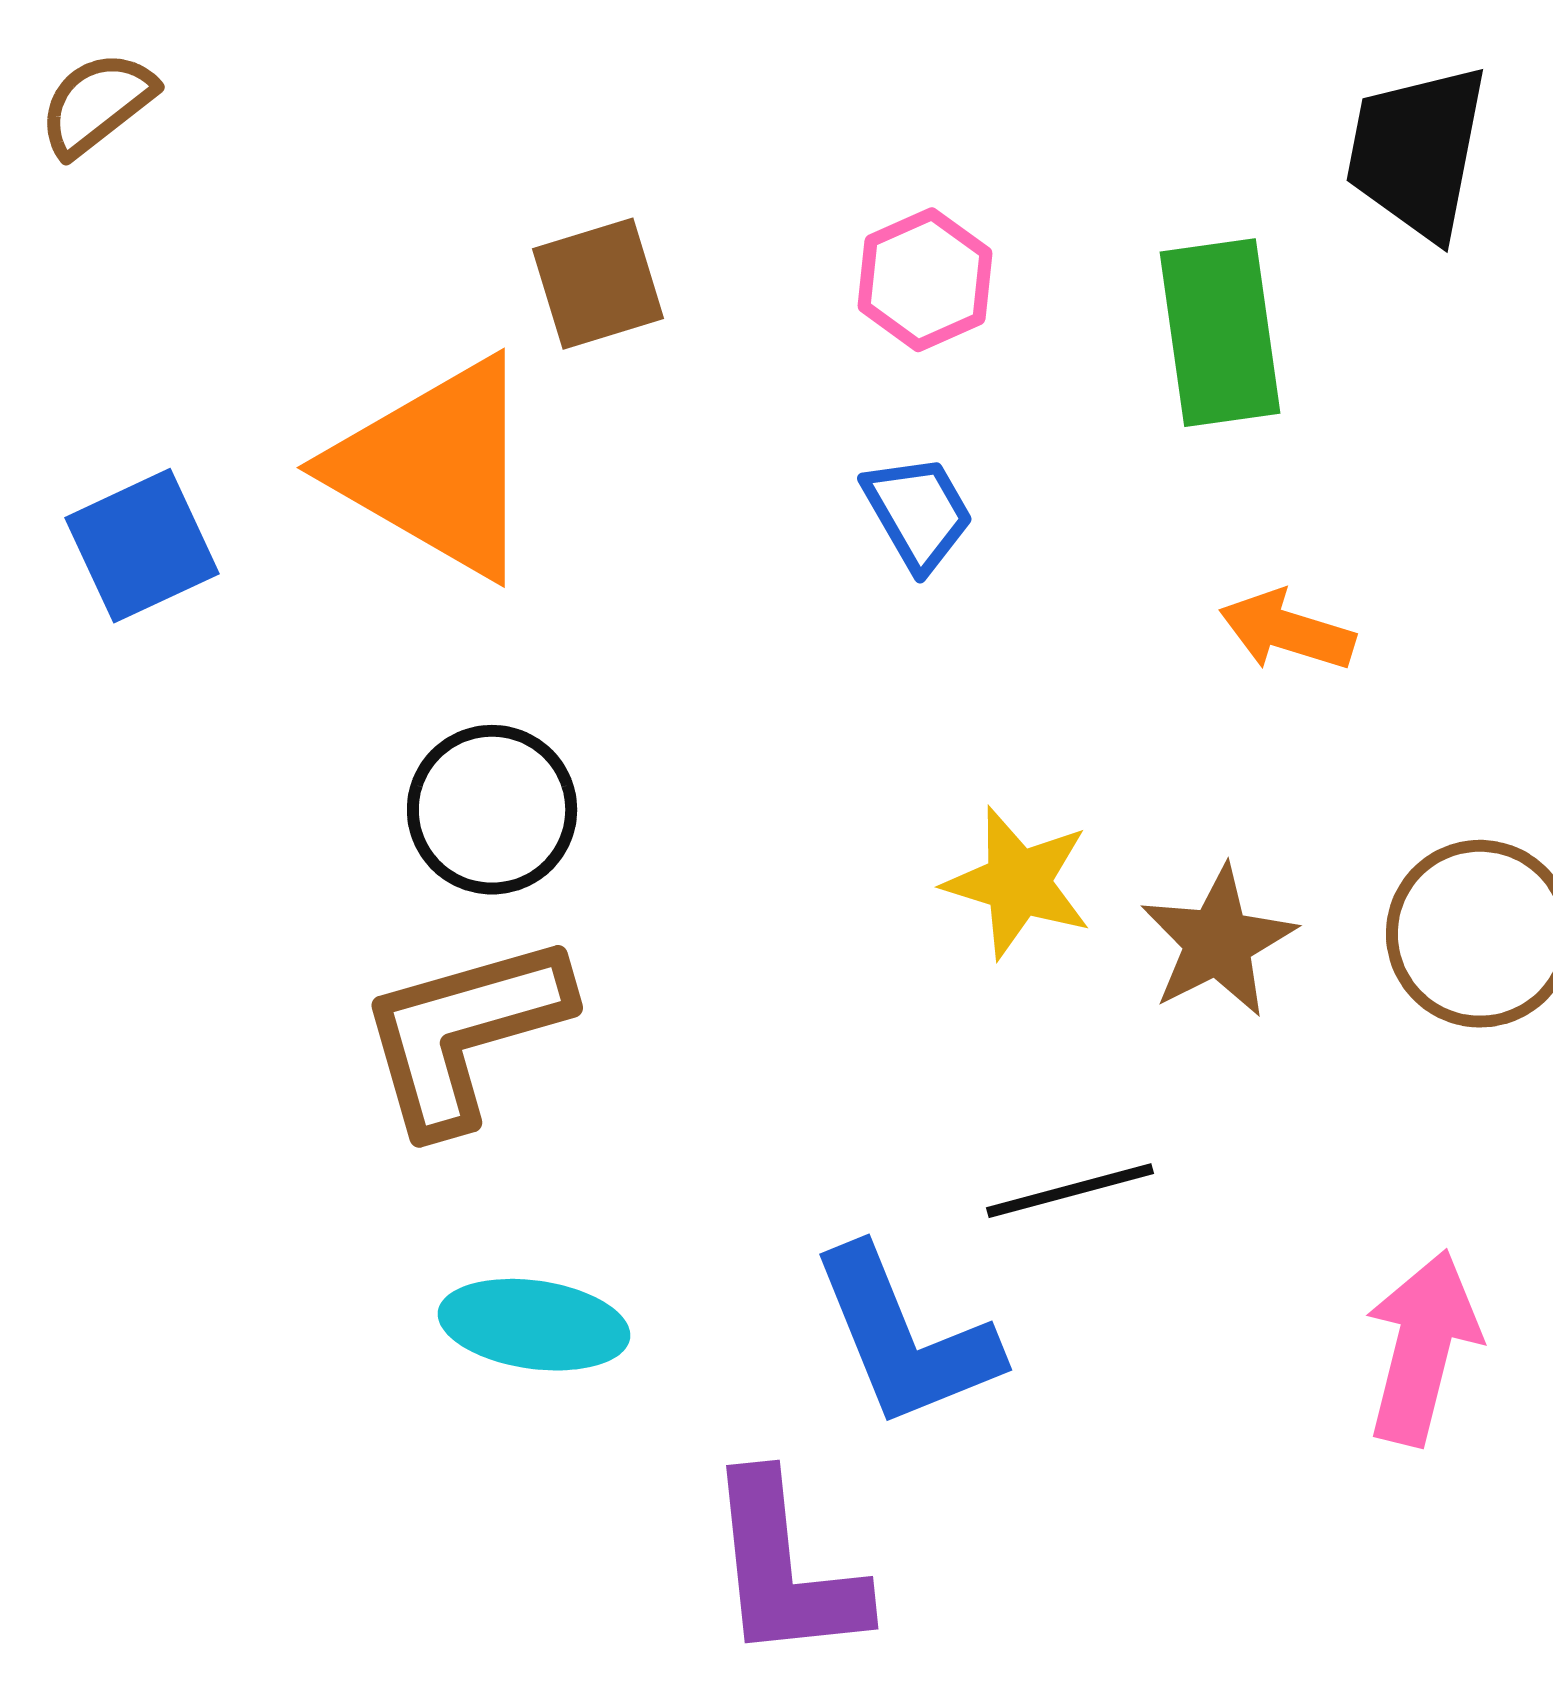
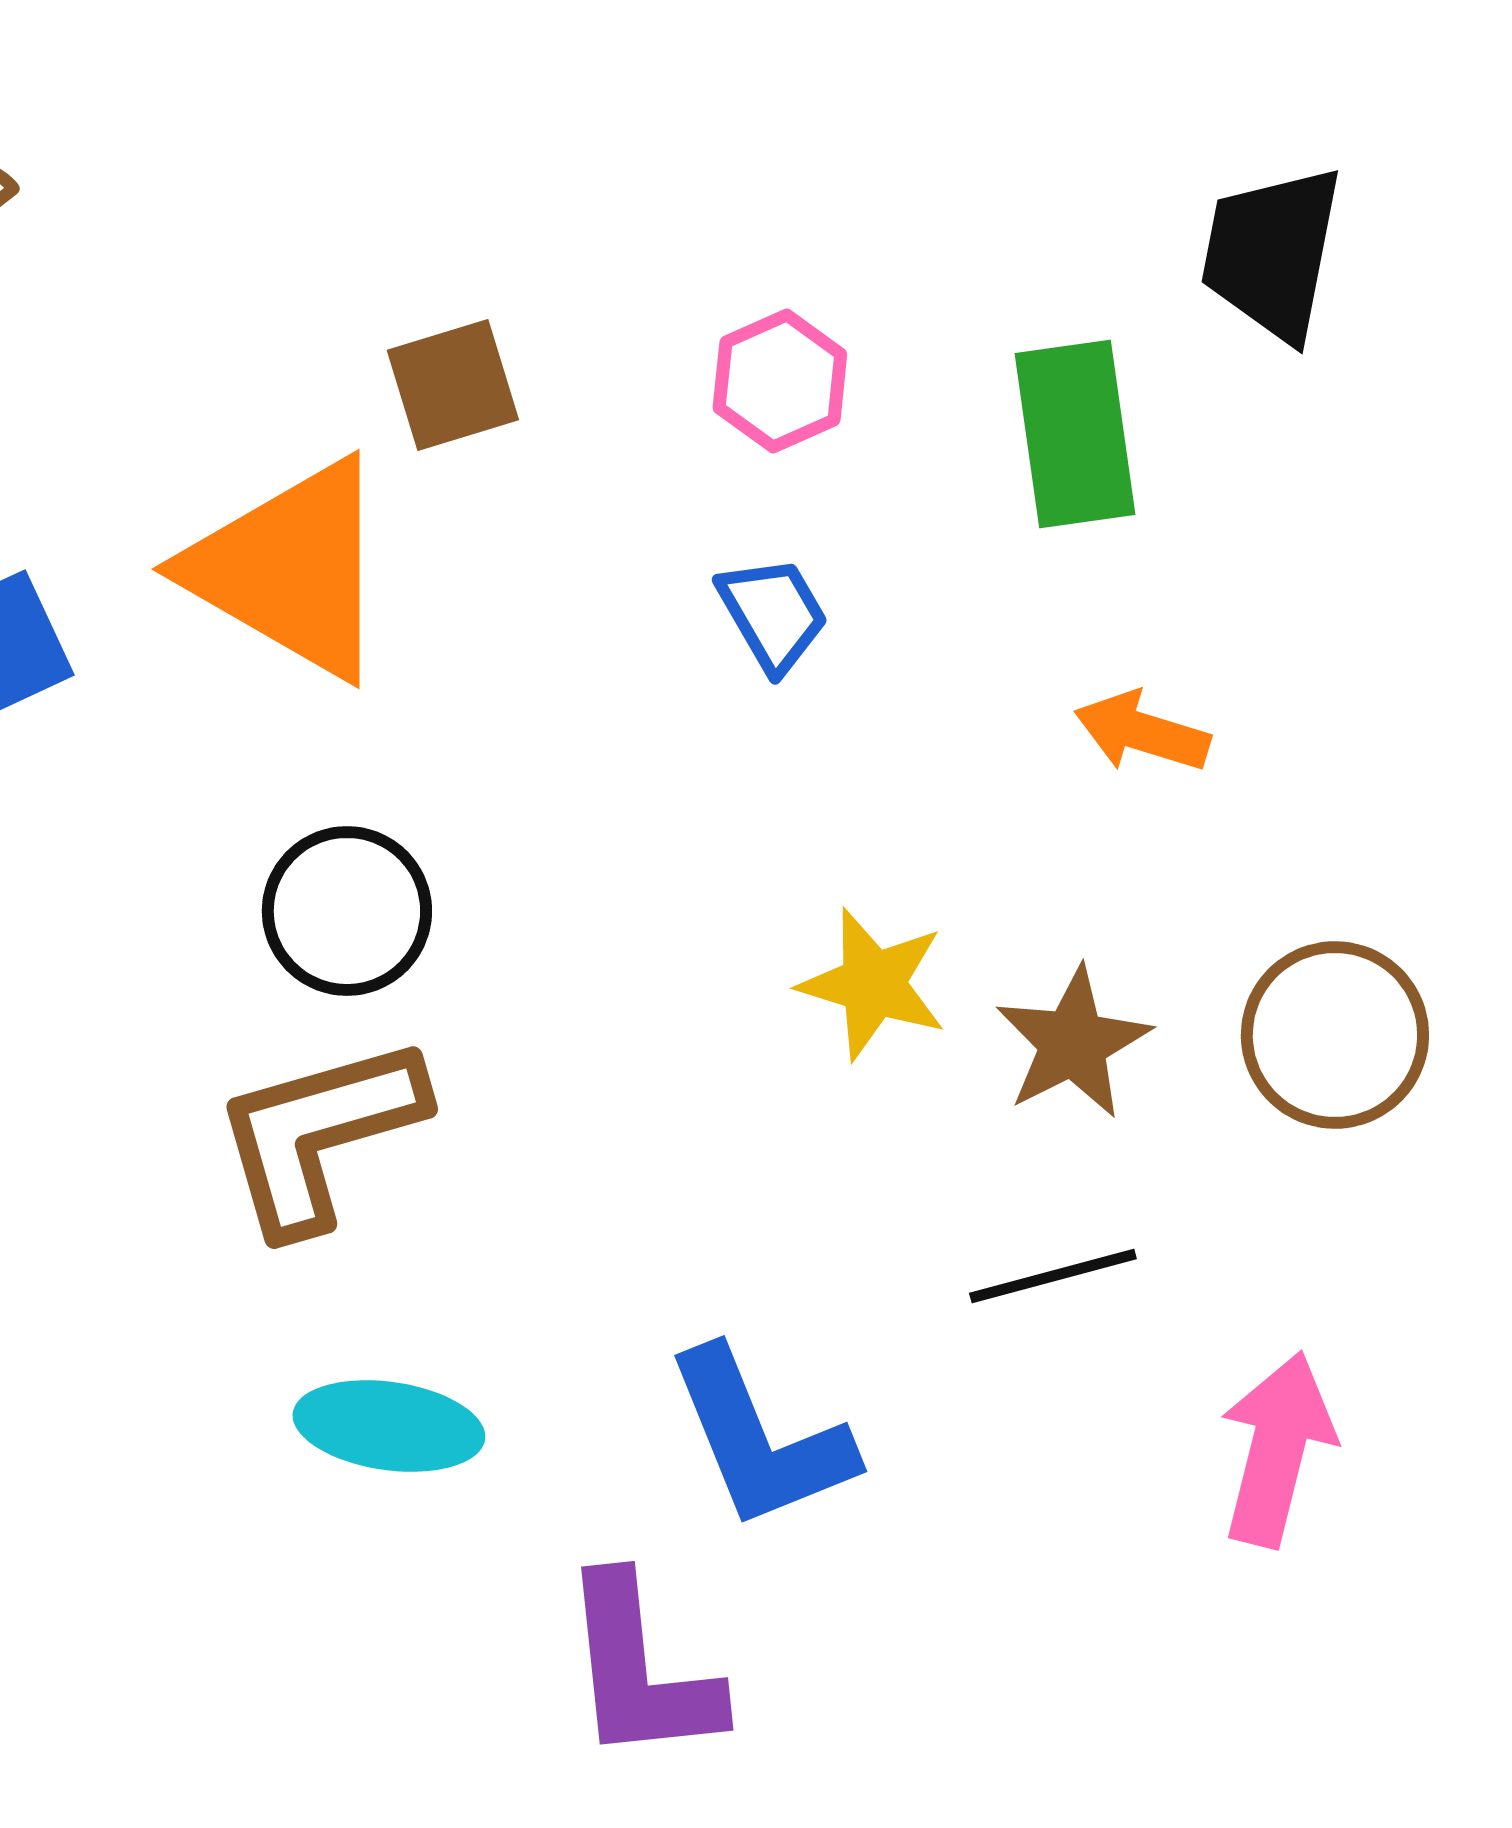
black line: (1070, 1191) -> (1053, 1276), moved

